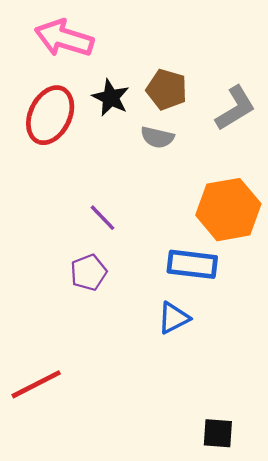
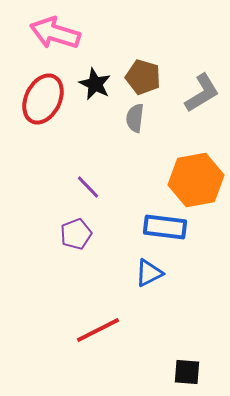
gray semicircle: (157, 137) -> (135, 118), turned 84
red line: (36, 384) -> (98, 330), moved

